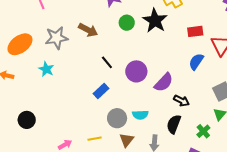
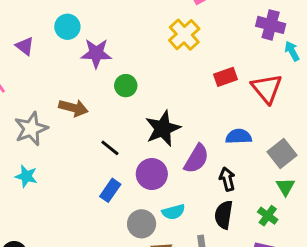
black star: (155, 21) -> (163, 129), moved, turned 30
blue semicircle: (196, 62) -> (239, 136), moved, turned 66
purple circle: (136, 71) -> (152, 174), moved
black arrow: (181, 101) -> (227, 179), turned -119

